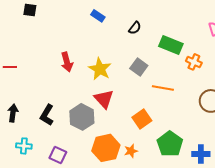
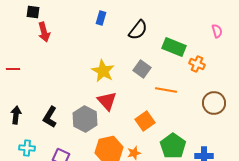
blue rectangle: (98, 16) -> (101, 18), turned 72
black semicircle: (135, 28) -> (138, 30), size x1.5
red arrow: (67, 62) -> (44, 32), moved

